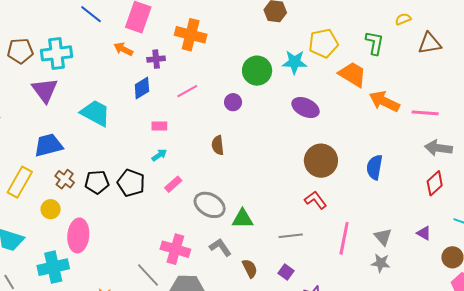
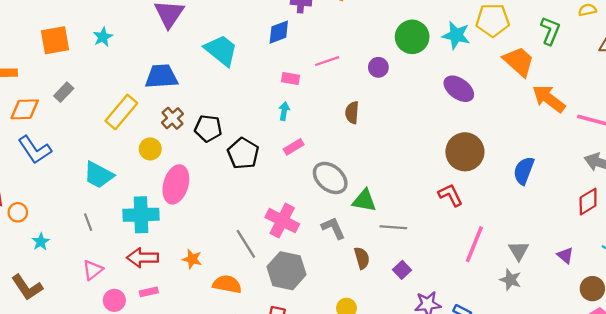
pink line: (187, 91) -> (327, 61), moved
cyan arrow: (159, 155) -> (284, 111), turned -56
black pentagon: (131, 183) -> (243, 153), moved
gray line: (291, 236) -> (393, 227), moved

